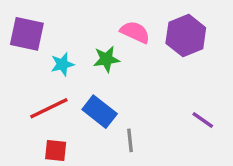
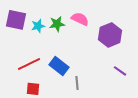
purple hexagon: (186, 36) -> (110, 35), moved
green star: (106, 59) -> (57, 24), moved
cyan star: (62, 64) -> (38, 26), moved

